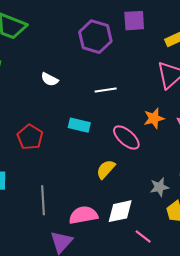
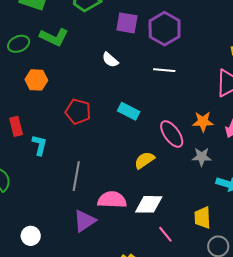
purple square: (134, 21) -> (127, 23), moved
white line: (106, 90) -> (164, 70), moved
red pentagon: (30, 137) -> (78, 112), turned -30
gray star: (159, 187) -> (202, 157), moved

